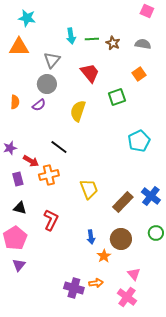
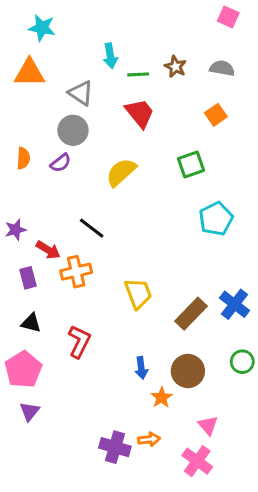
green line: (92, 39) -> (138, 74), moved
gray triangle: (52, 60) -> (81, 93), turned -36
green square: (117, 97) -> (191, 164), moved
yellow semicircle: (78, 111) -> (121, 172), turned 30

